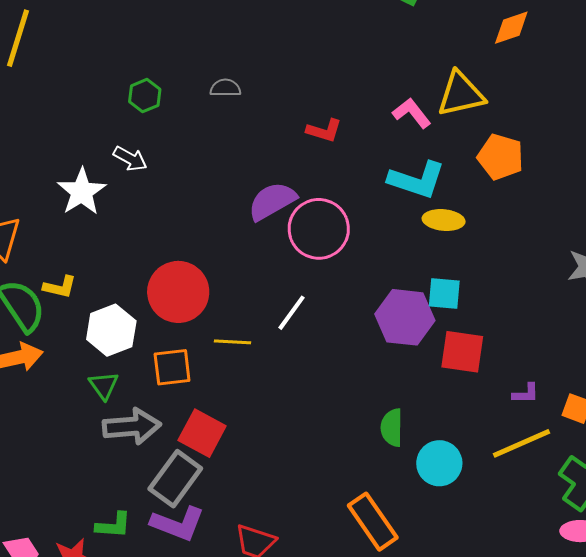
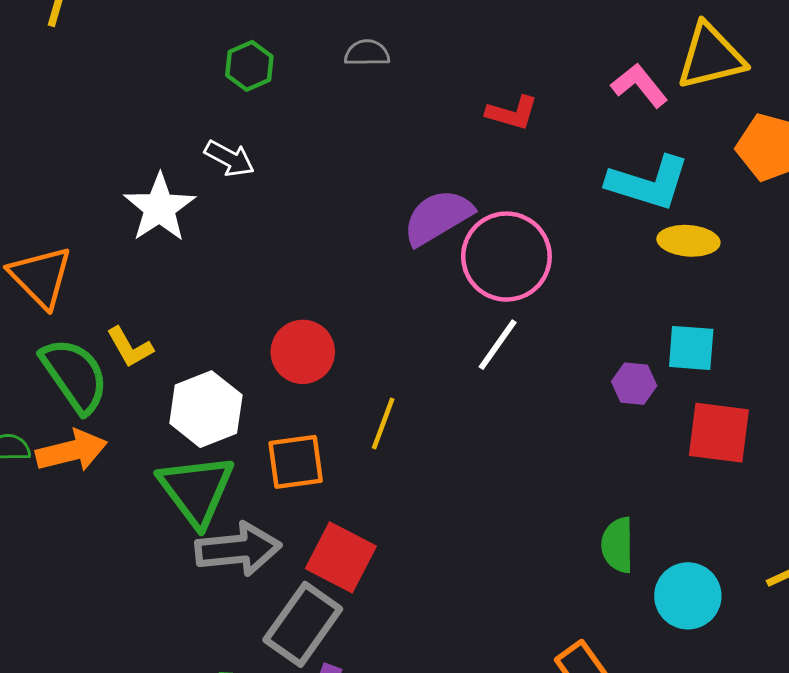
yellow L-shape: (60, 287) -> (130, 347), turned 48
red circle: (178, 292) -> (303, 352), size x0.7
white line: (291, 313) -> (498, 345), moved
purple hexagon: (405, 317) -> (634, 384), size x0.5
yellow line: (233, 342) -> (383, 423), turned -72
green triangle: (104, 385) -> (196, 490), size x1.8

